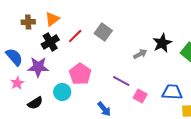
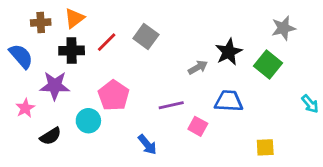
black cross: (50, 42) -> (72, 51), turned 30
blue semicircle: (14, 57) -> (21, 56), moved
purple line: (121, 81) -> (171, 105), turned -42
blue trapezoid: (172, 92) -> (229, 101), moved

